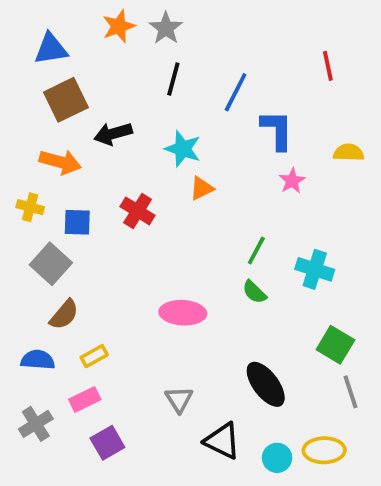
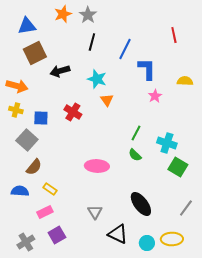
orange arrow: (60, 162) -> (17, 86), moved
orange triangle: (202, 188) -> (107, 100), turned -40
green square: (335, 345) -> (178, 167), moved
yellow rectangle: (94, 356) -> (50, 189), turned 64
gray line: (351, 392) -> (186, 208), turned 54
gray cross: (36, 424) -> (26, 242), moved

